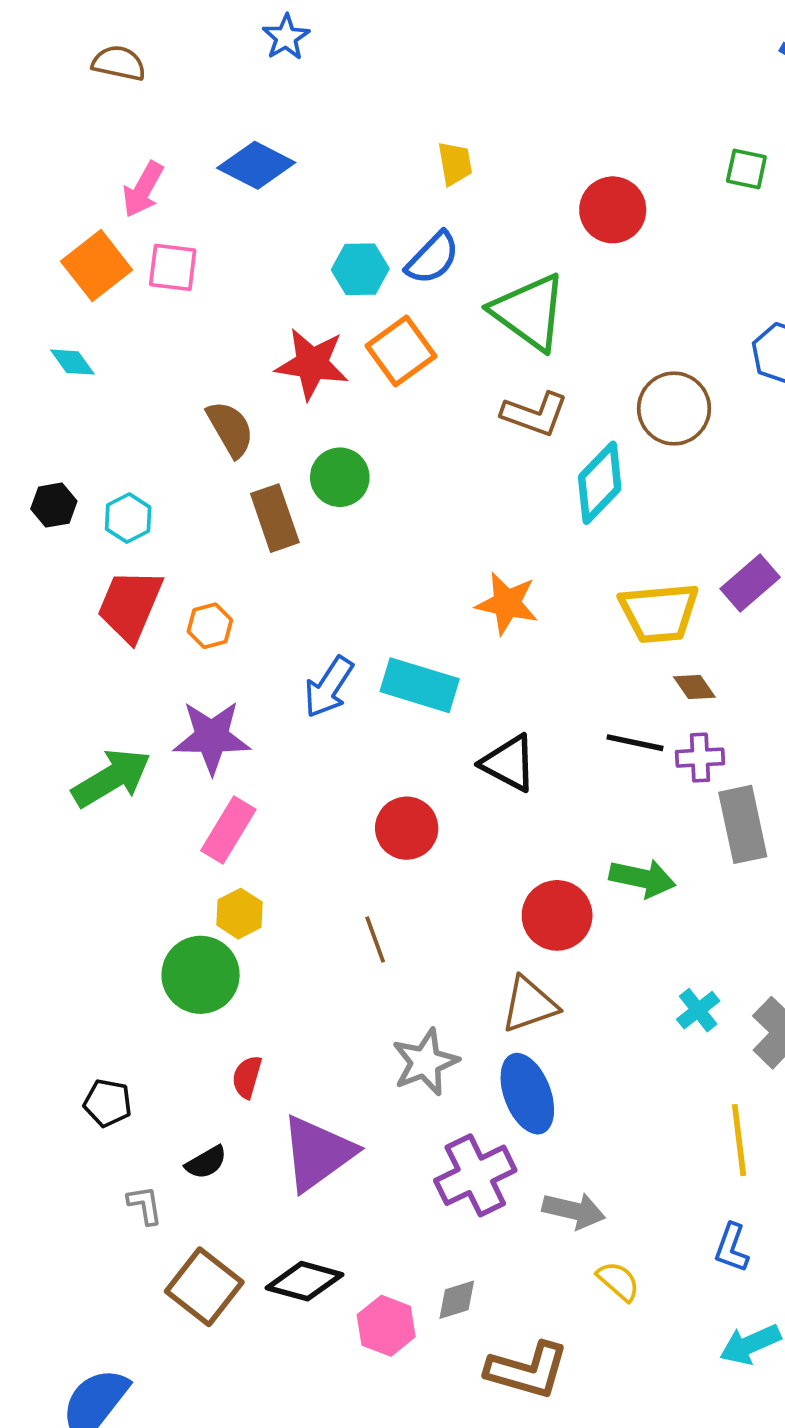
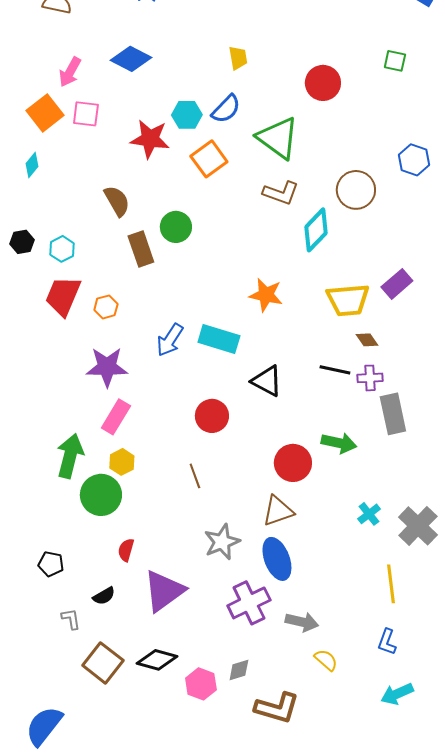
cyan diamond: (72, 362) -> (32, 165), turned 75
red star: (312, 364) -> (150, 139), moved
green arrow: (111, 778) -> (70, 456), moved, turned -45

